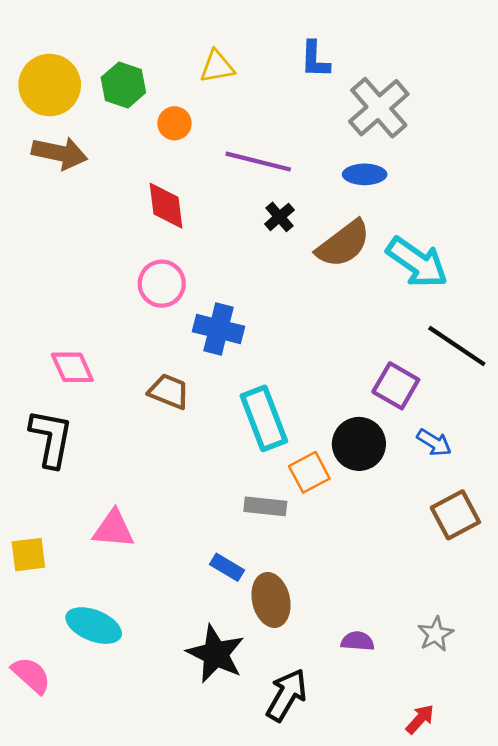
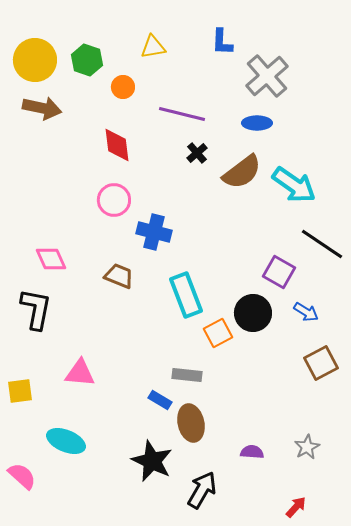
gray rectangle: (265, 506) -> (187, 375), moved

